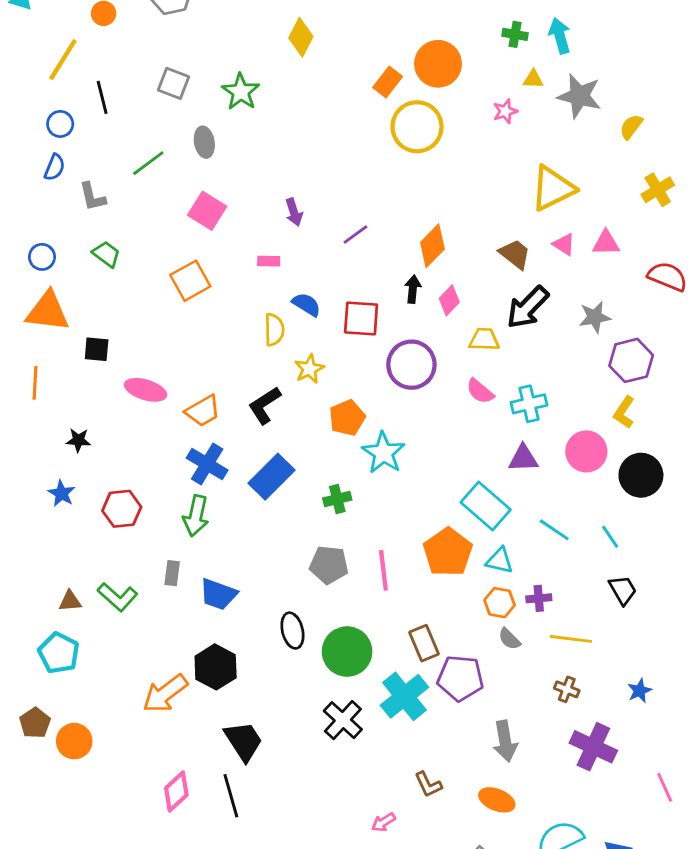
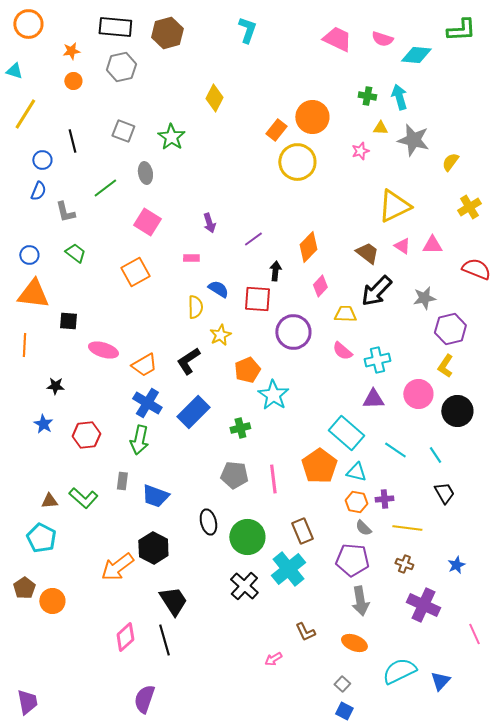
yellow line: (63, 60) -> (25, 114), moved
black arrow: (413, 289) -> (275, 271), moved
purple pentagon: (460, 678) -> (352, 560), moved

